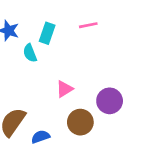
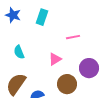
pink line: (88, 25) -> (73, 37), moved
cyan semicircle: (30, 53) -> (19, 52), moved

